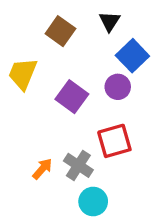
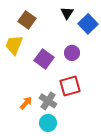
brown square: (60, 31) -> (27, 20), moved
blue square: (132, 56) -> (88, 24), moved
cyan circle: (93, 202) -> (48, 123), moved

